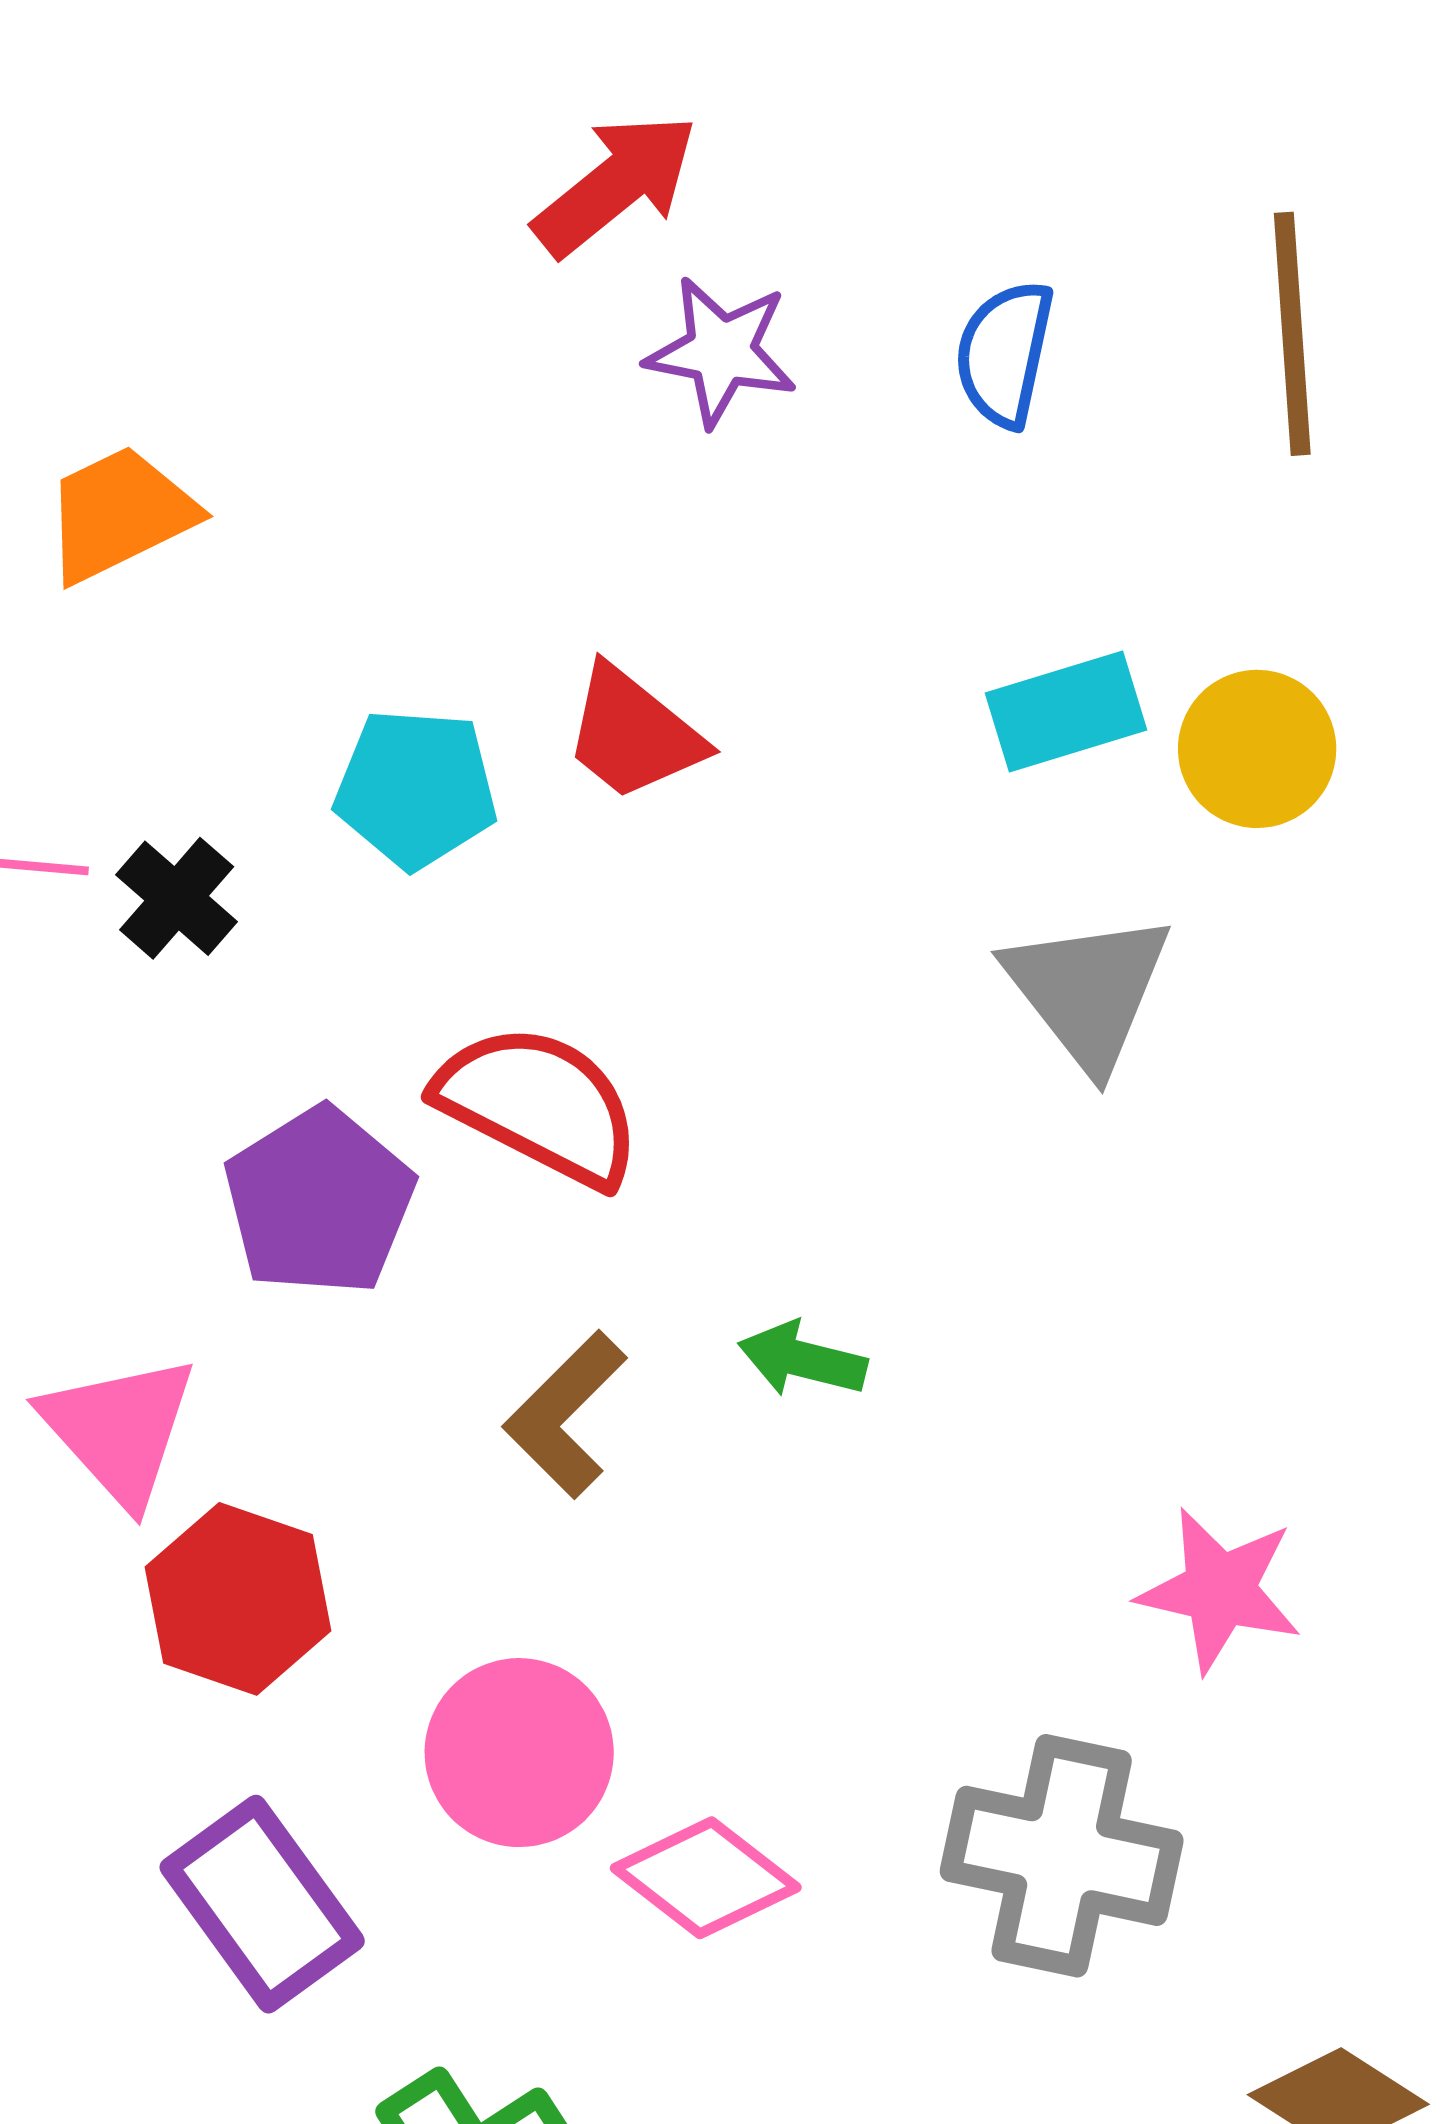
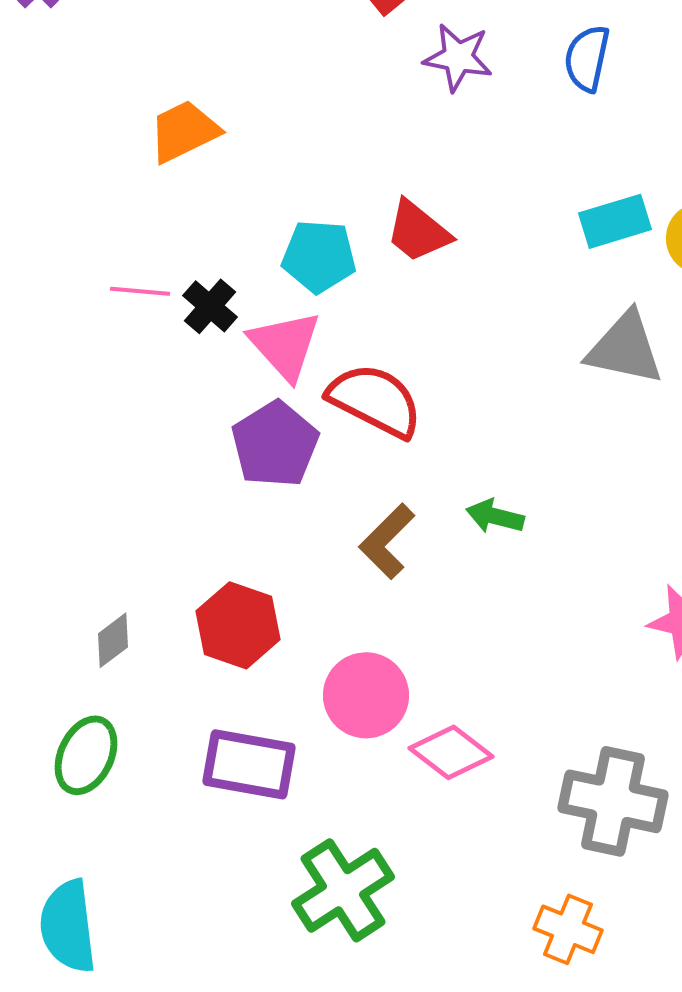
gray triangle: (1088, 990) -> (625, 348), turned -40
pink triangle: (119, 1430) -> (285, 345), moved
gray cross: (1062, 1856) -> (613, 801), moved
purple rectangle: (262, 1904) -> (249, 764), turned -44

